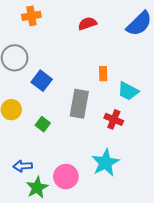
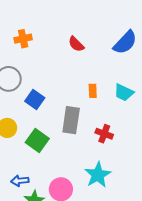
red semicircle: (87, 23) -> (76, 44), turned -114
cyan trapezoid: (128, 91) -> (124, 92), moved
green square: (43, 124) -> (37, 141), size x1.6

